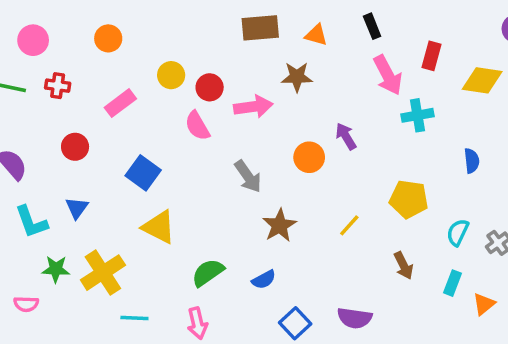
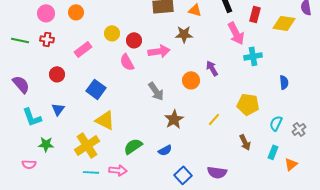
pink circle: (33, 40) -> (46, 13), moved
red rectangle: (431, 56) -> (255, 14), moved
yellow diamond: (482, 80) -> (284, 23), moved
yellow cross: (103, 273) -> (87, 145), moved
pink arrow: (197, 323) -> (118, 170), moved, turned -72

